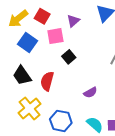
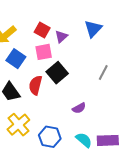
red square: (42, 16) -> (42, 30), moved
black square: (69, 57) -> (57, 73), size x1.5
red semicircle: (47, 81) -> (35, 85), moved

